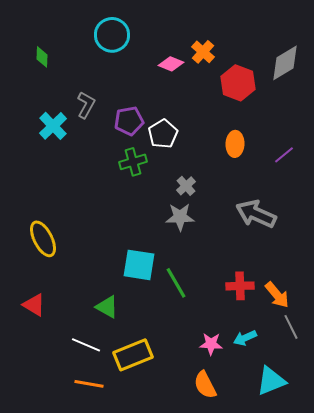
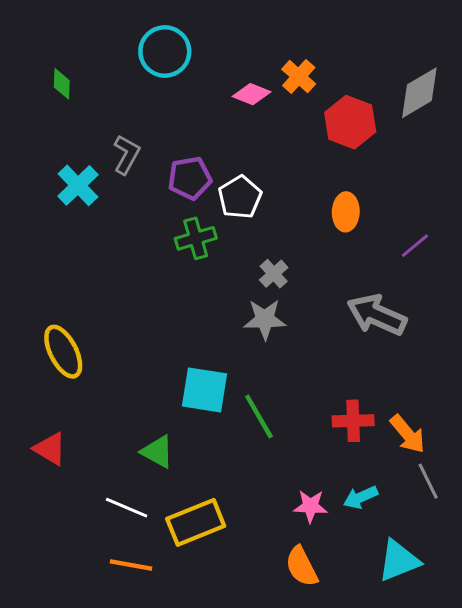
purple line: (284, 155) -> (415, 246), moved

